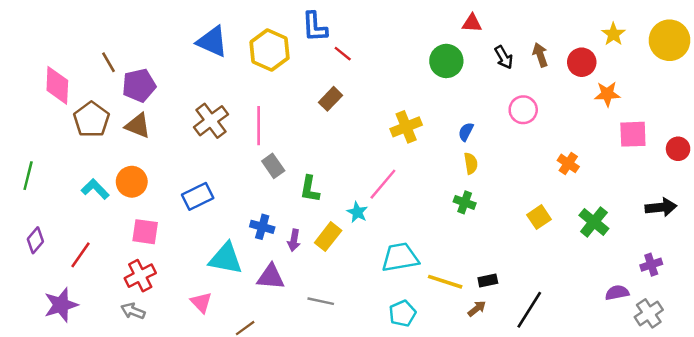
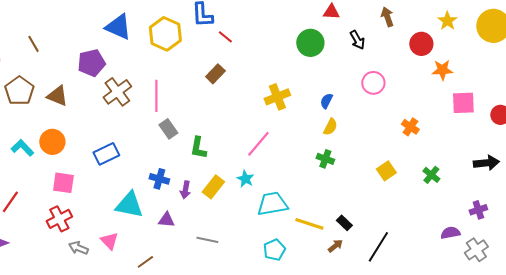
brown arrow: (540, 55) -> (387, 17), moved
purple pentagon: (139, 85) -> (91, 63), moved
yellow semicircle: (471, 163) -> (330, 127), turned 36
cyan star: (357, 212) -> (245, 179), moved
green cross: (594, 222) -> (431, 175), size x0.7
purple triangle: (271, 277) -> (166, 220), size x0.7
black rectangle: (488, 280) -> (344, 223), turned 56
gray arrow: (133, 311) -> (78, 248), moved

